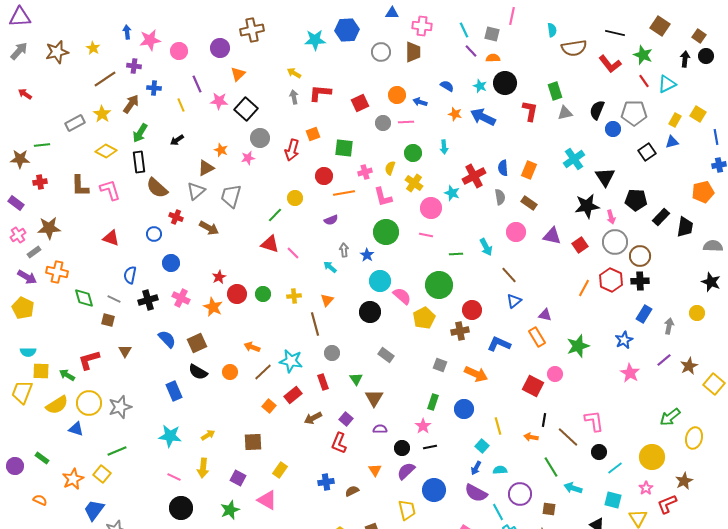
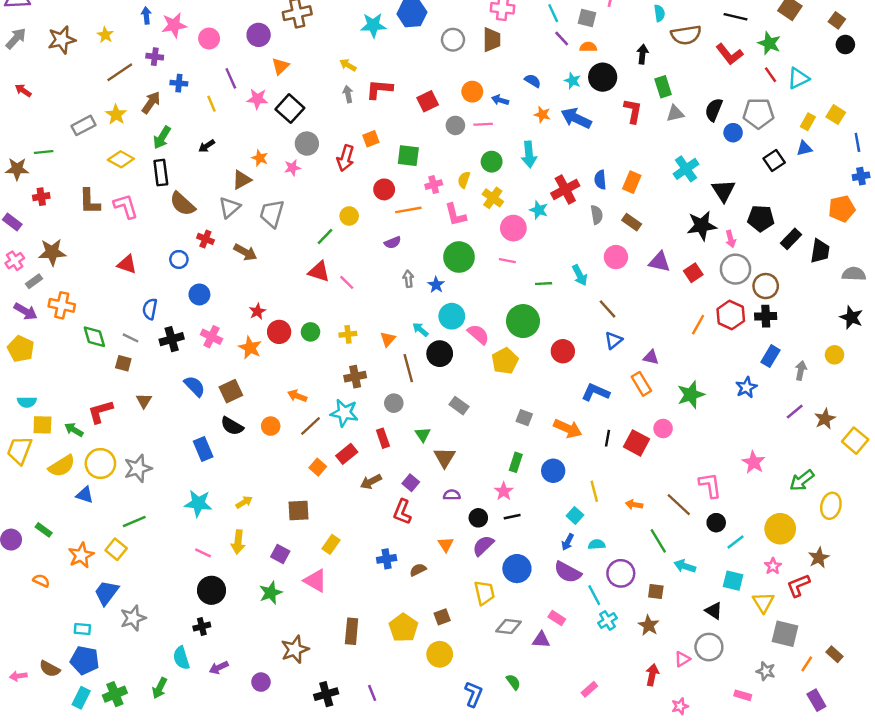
black arrow: (685, 59) -> (643, 54), moved
cyan arrow: (444, 147) -> (529, 154), size x1.5
cyan arrow: (330, 267) -> (420, 329), moved
brown line: (315, 324) -> (408, 368), moved
brown cross: (460, 331) -> (355, 377), moved
pink star: (630, 373) -> (754, 462), moved
black line: (544, 420) -> (608, 438), moved

